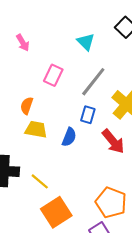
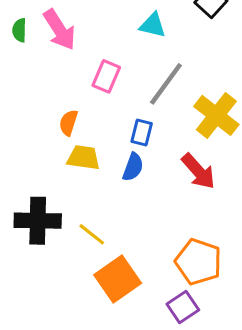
cyan triangle: (86, 42) -> (153, 25), turned -30
pink arrow: (23, 43) -> (59, 30), size x1.6
blue rectangle: (88, 115) -> (142, 133), moved

